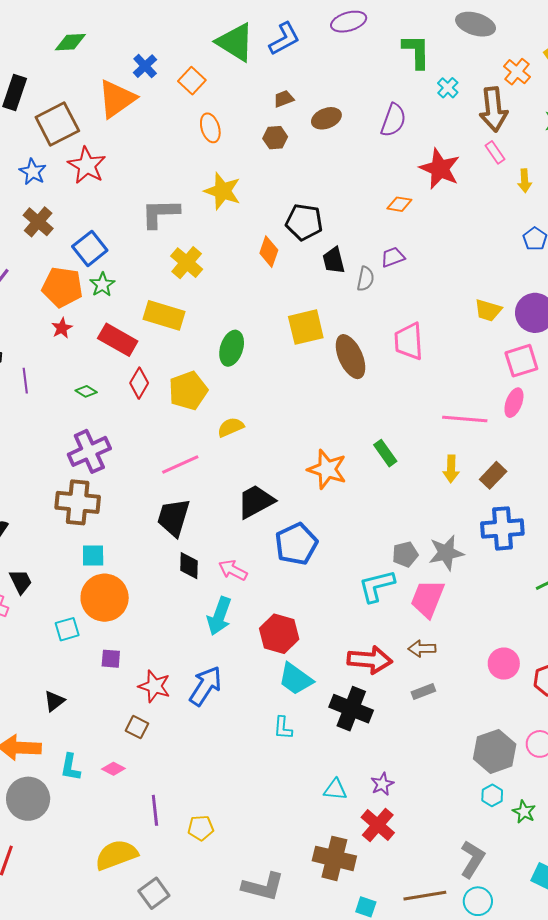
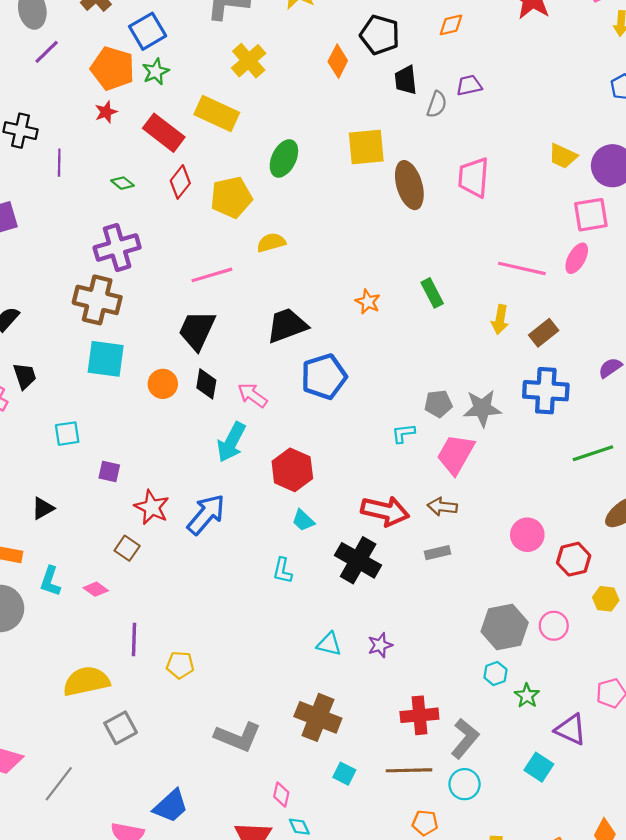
orange diamond: (399, 204) -> (451, 25), moved, turned -30
orange star: (327, 469) -> (368, 302), size x0.6
cyan square: (93, 555) -> (106, 359), size x1.5
cyan L-shape: (377, 586) -> (403, 433), size x0.6
orange circle: (105, 598) -> (163, 384), moved, size x0.6
cyan trapezoid: (296, 679) -> (303, 520), size x0.6
red cross: (378, 825) -> (419, 715), moved, turned 36

